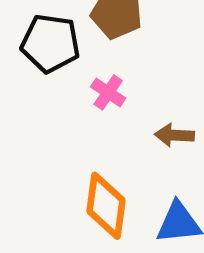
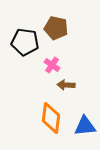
brown arrow: (174, 135) -> (66, 85), moved

